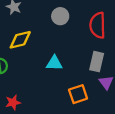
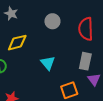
cyan triangle: (54, 63) -> (48, 63), turned 49

